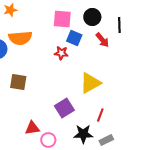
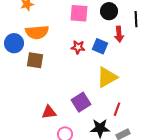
blue square: (74, 38) -> (100, 46), moved
red arrow: (102, 40) -> (119, 34), turned 35
brown square: (18, 82) -> (35, 60), moved
red triangle: (32, 128) -> (49, 112), moved

